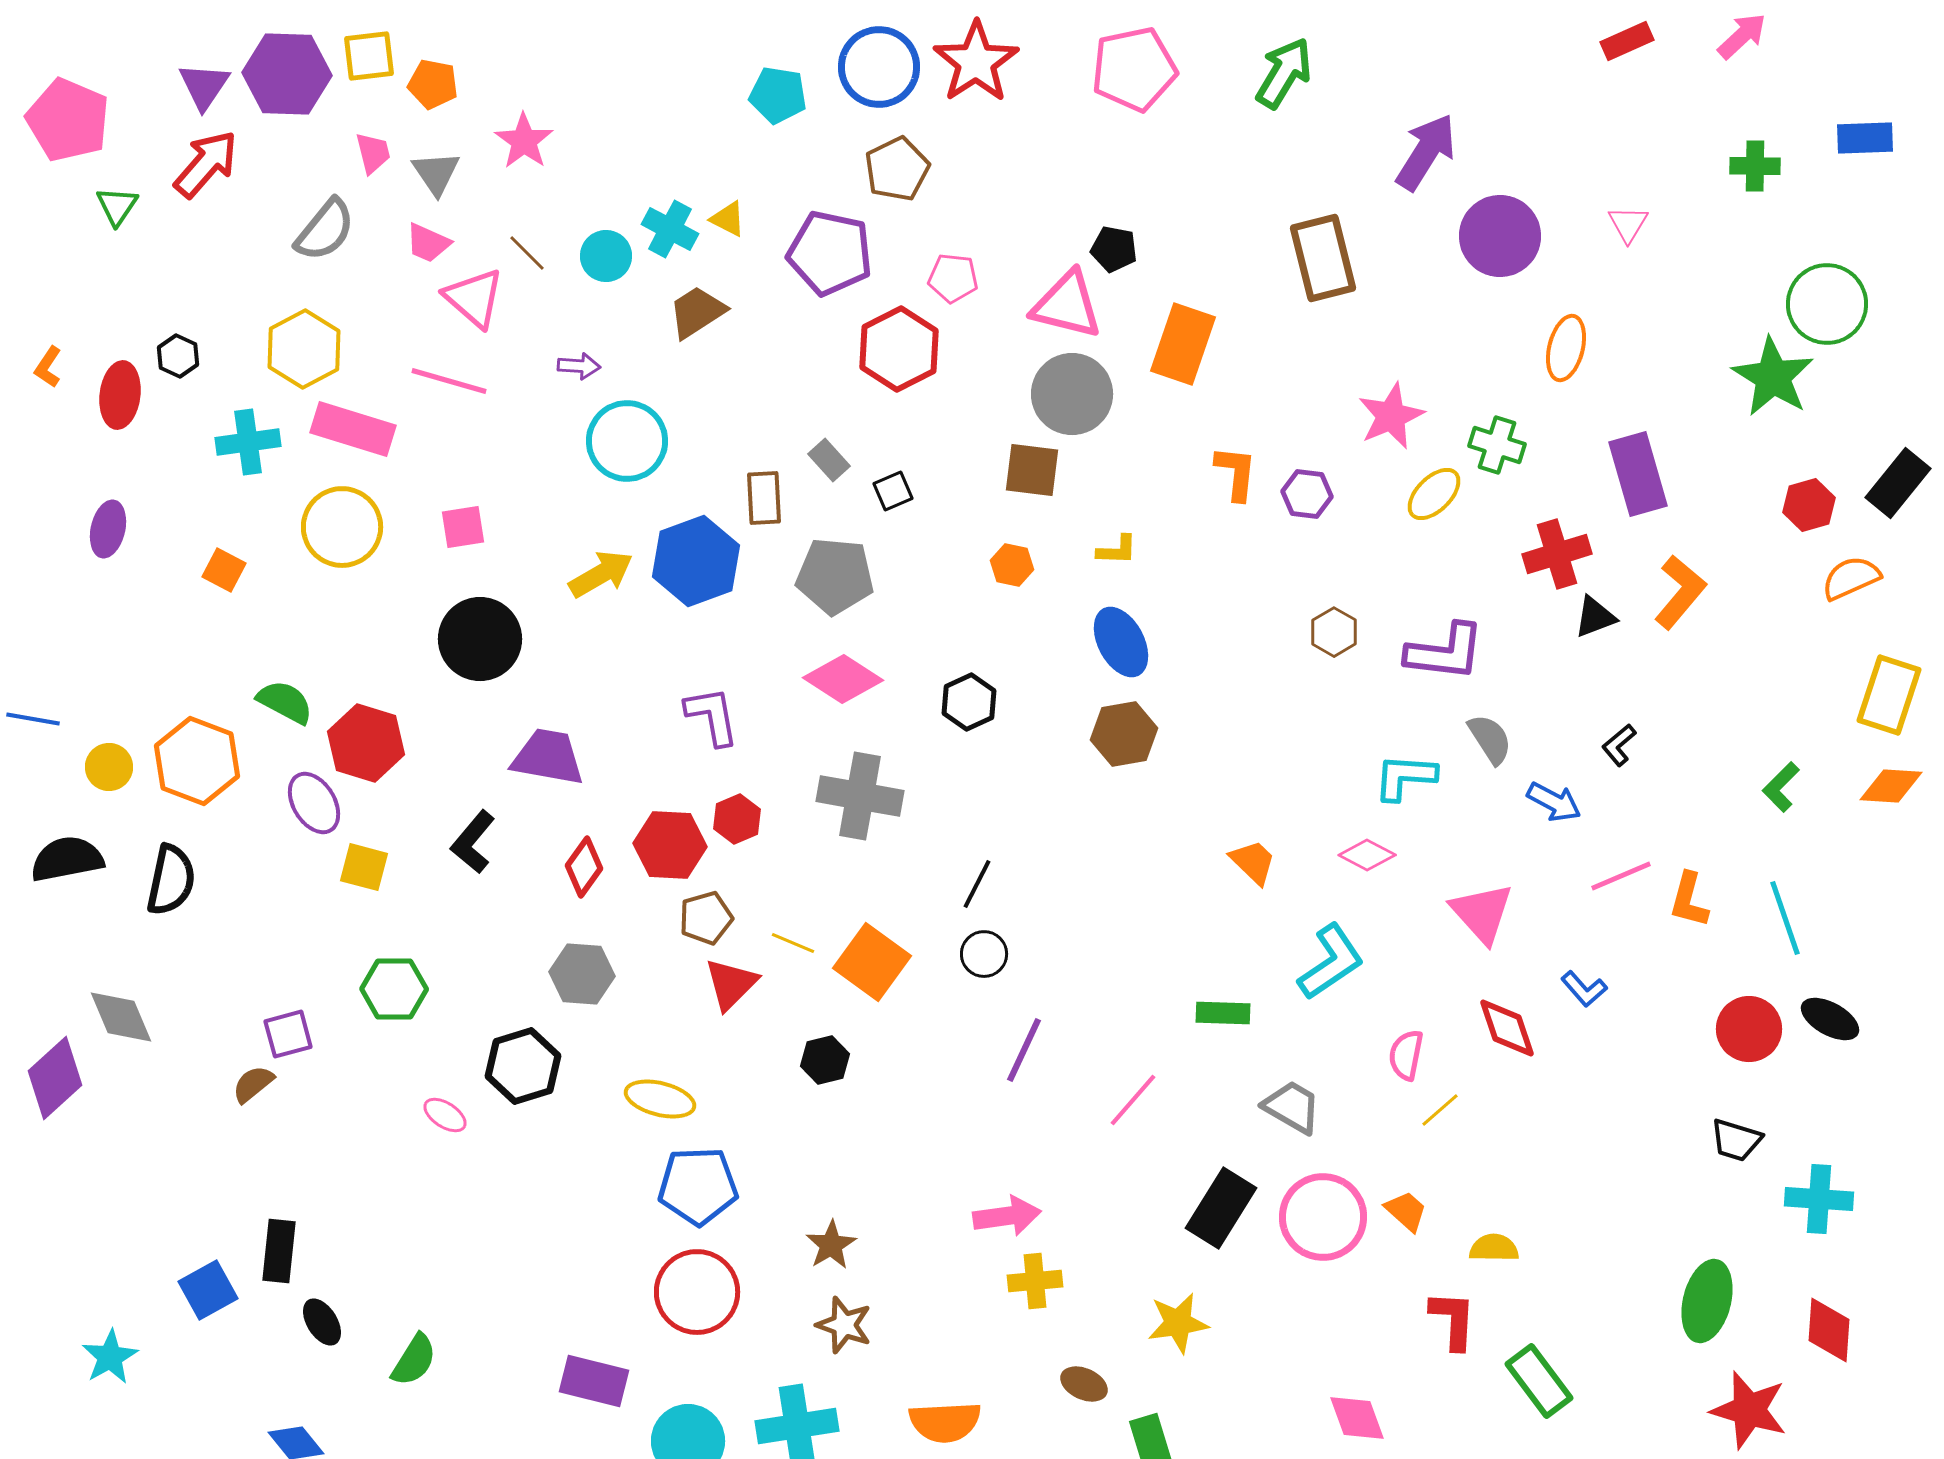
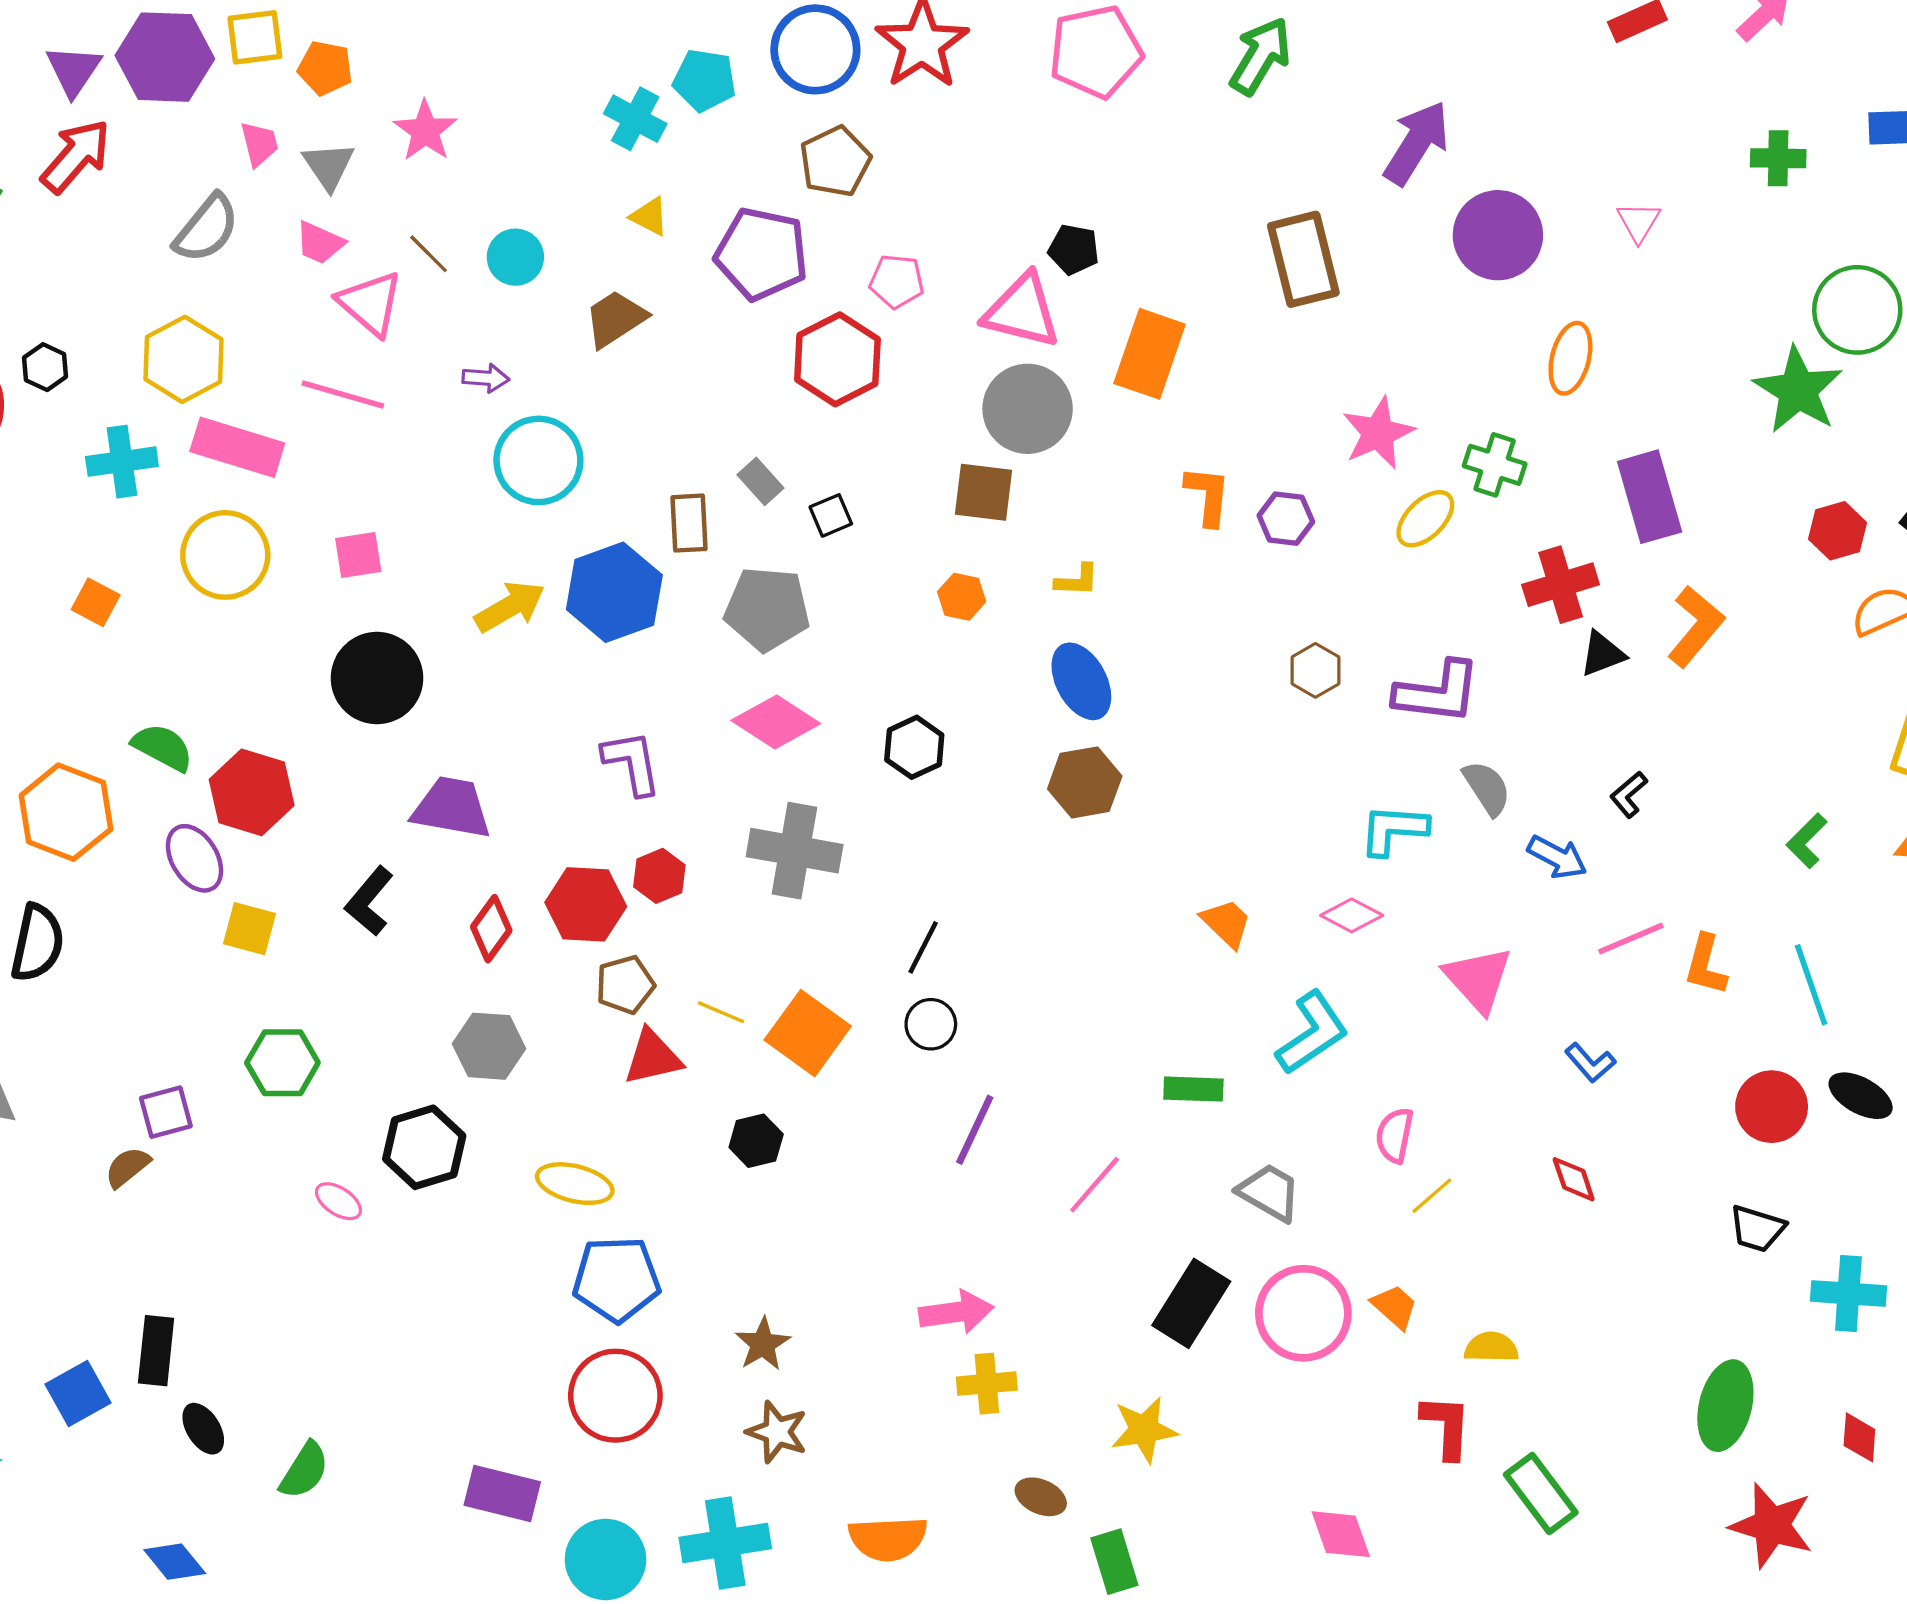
cyan cross: (670, 229) -> (635, 119), moved
red triangle: (731, 984) -> (653, 1057), turned 32
red diamond: (1507, 1028) -> (1574, 1179), moved, size x0.7
red diamond: (1829, 1330) -> (1859, 1437), size x0.7

